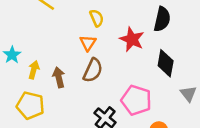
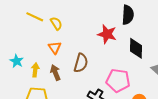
yellow semicircle: (97, 18) -> (56, 23), moved
orange triangle: (88, 43) -> (55, 48), moved

